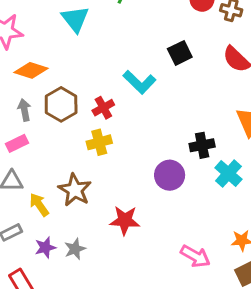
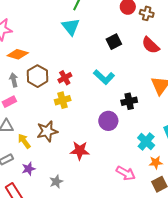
cyan triangle: (75, 19) -> (71, 27), moved
cyan L-shape: (139, 82) -> (104, 77), moved
cyan cross: (228, 174) -> (146, 141), moved
brown star: (75, 190) -> (47, 131), turned 30
gray star: (75, 249) -> (56, 182), moved

